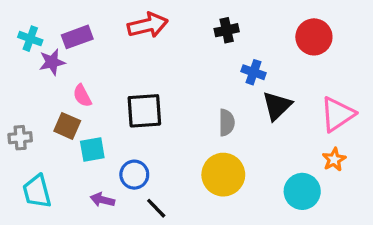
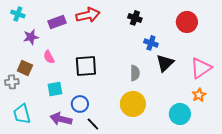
black cross: (227, 30) -> (135, 18), turned 32
purple rectangle: (77, 37) -> (57, 22), moved
cyan cross: (30, 39) -> (18, 14), moved
brown square: (67, 126) -> (25, 68), moved
purple arrow: (102, 200) -> (61, 119), size x1.5

